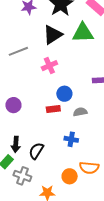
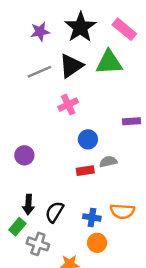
gray line: (18, 51) -> (39, 72), moved
red rectangle: (53, 109) -> (85, 171), moved
blue cross: (71, 139) -> (92, 217), moved
orange semicircle: (89, 168) -> (122, 211), moved

